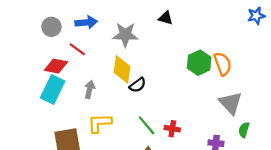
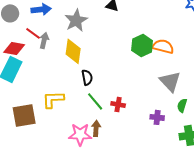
gray star: (125, 35) -> (76, 20), turned -30
orange semicircle: (223, 64) -> (163, 46), turned -55
black semicircle: (138, 85) -> (87, 77), moved, turned -63
gray arrow: (90, 90) -> (44, 40), moved

